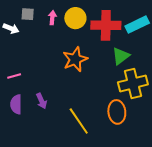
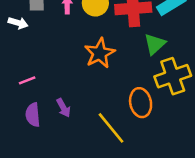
orange ellipse: (117, 112) -> (141, 103), moved

